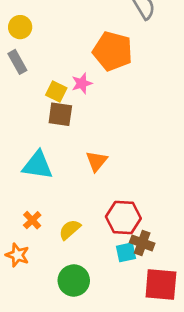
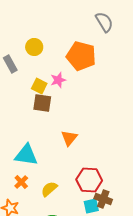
yellow circle: (20, 27) -> (34, 47), moved
cyan triangle: (38, 165) -> (26, 155), moved

